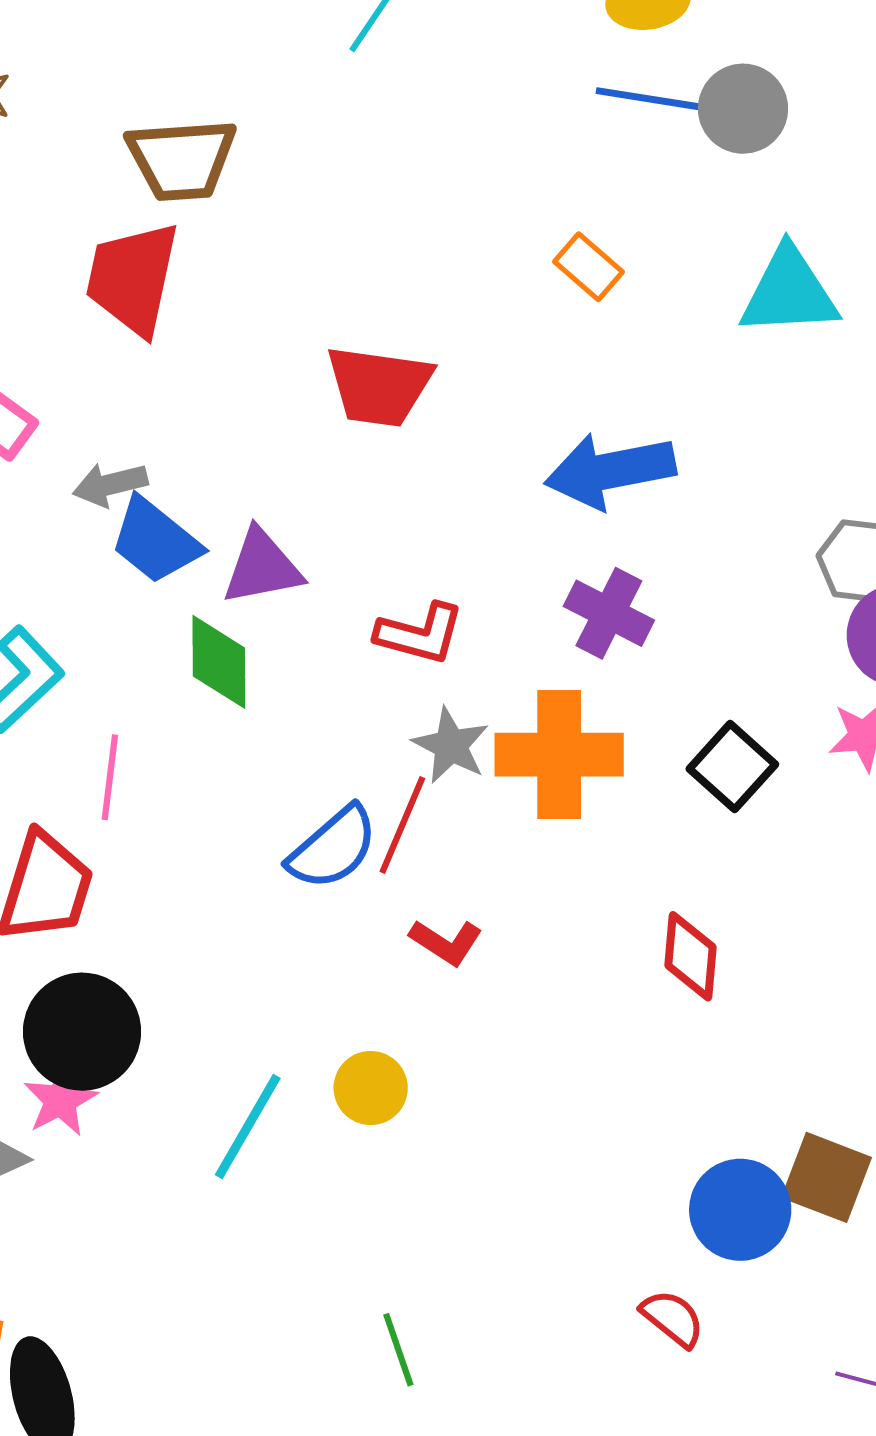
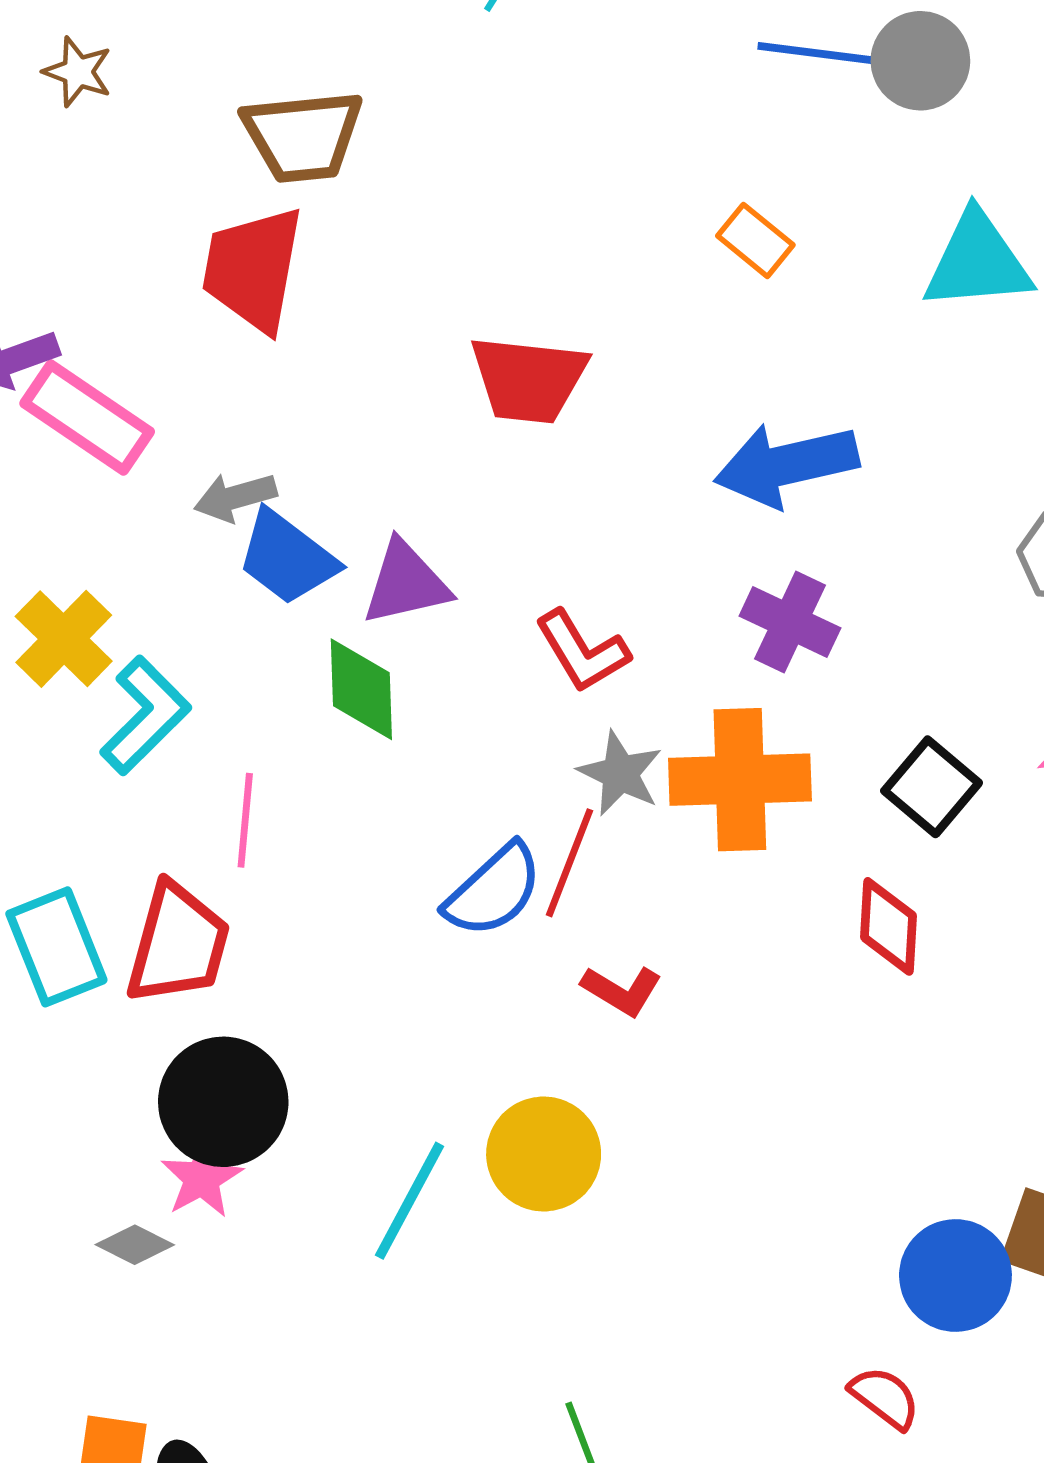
red L-shape: (420, 634) -> (582, 651), turned 46
red diamond: (690, 956) -> (888, 926), moved
yellow circle: (371, 1088) -> (544, 1154), size x1.4

